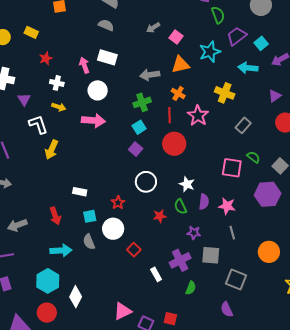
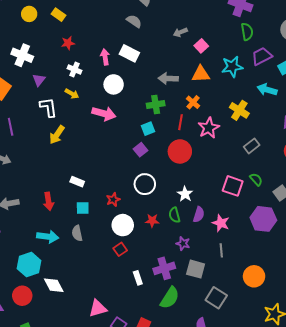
white circle: (113, 229) -> (123, 225), moved
green semicircle: (191, 288) -> (170, 298), size x1.6
white diamond: (76, 297) -> (54, 285), turned -65

